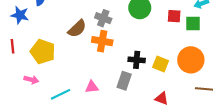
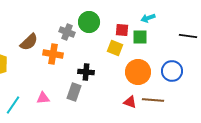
gray cross: (103, 18) -> (67, 32), moved
yellow square: (161, 64) -> (115, 48), moved
cyan line: (60, 94) -> (13, 105), turned -30
red triangle: (162, 98) -> (130, 102), moved

